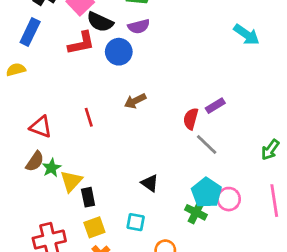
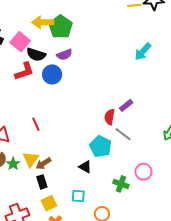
cyan arrow: (246, 35) -> (143, 52), turned 102
brown arrow: (135, 101) -> (43, 164), moved
yellow triangle: (71, 181) -> (31, 159), moved
cyan pentagon: (206, 193) -> (101, 146), moved

